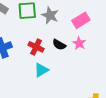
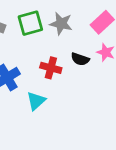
cyan triangle: (41, 70) -> (36, 101), moved

